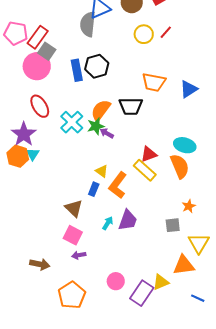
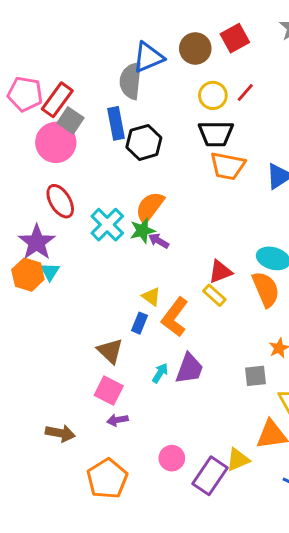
blue rectangle: (77, 70) -> (116, 123), moved
black trapezoid: (131, 106) -> (216, 134), moved
yellow rectangle: (145, 170) -> (214, 295), size x0.7

